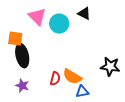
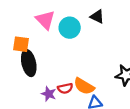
red semicircle: (55, 79) -> (65, 88), turned 64
purple star: (22, 86) -> (49, 94), moved

